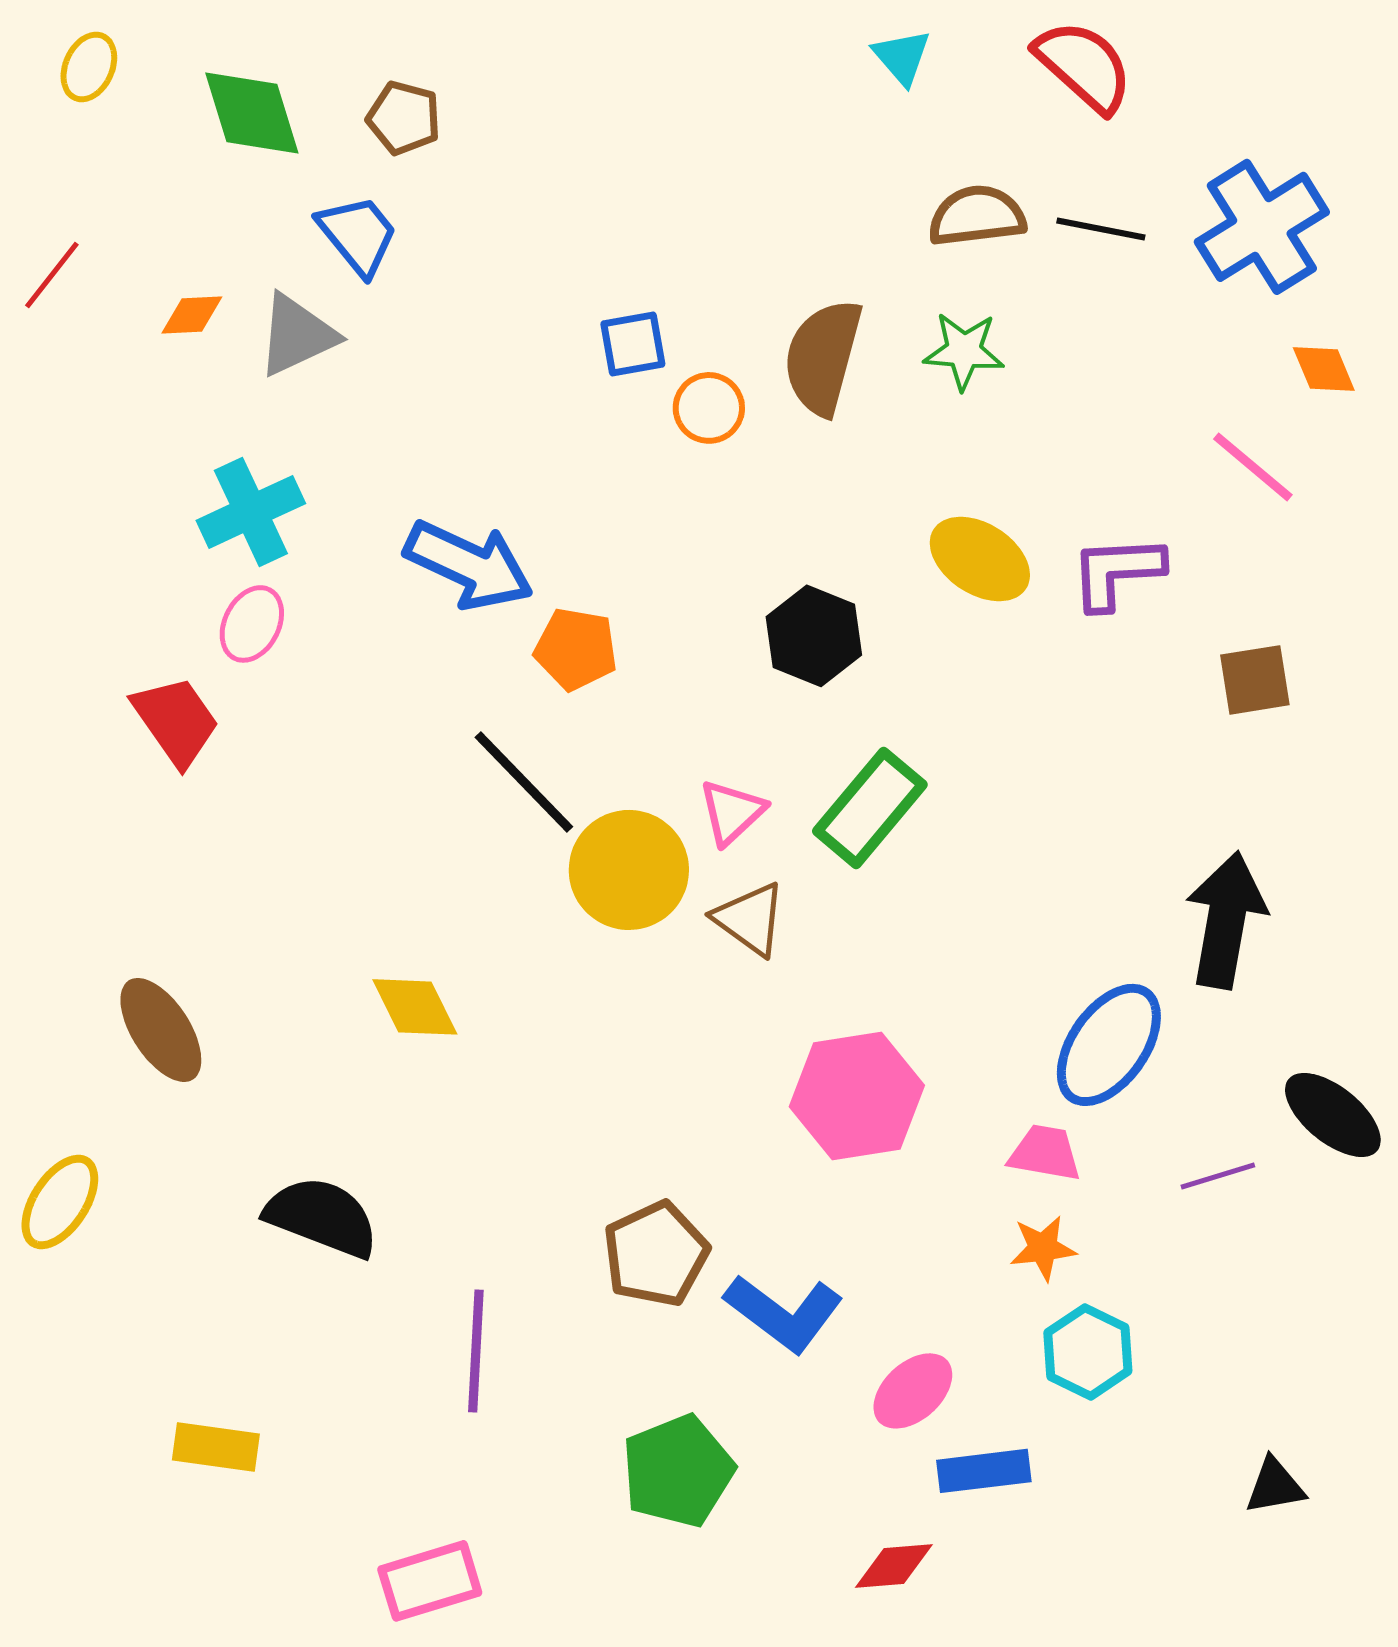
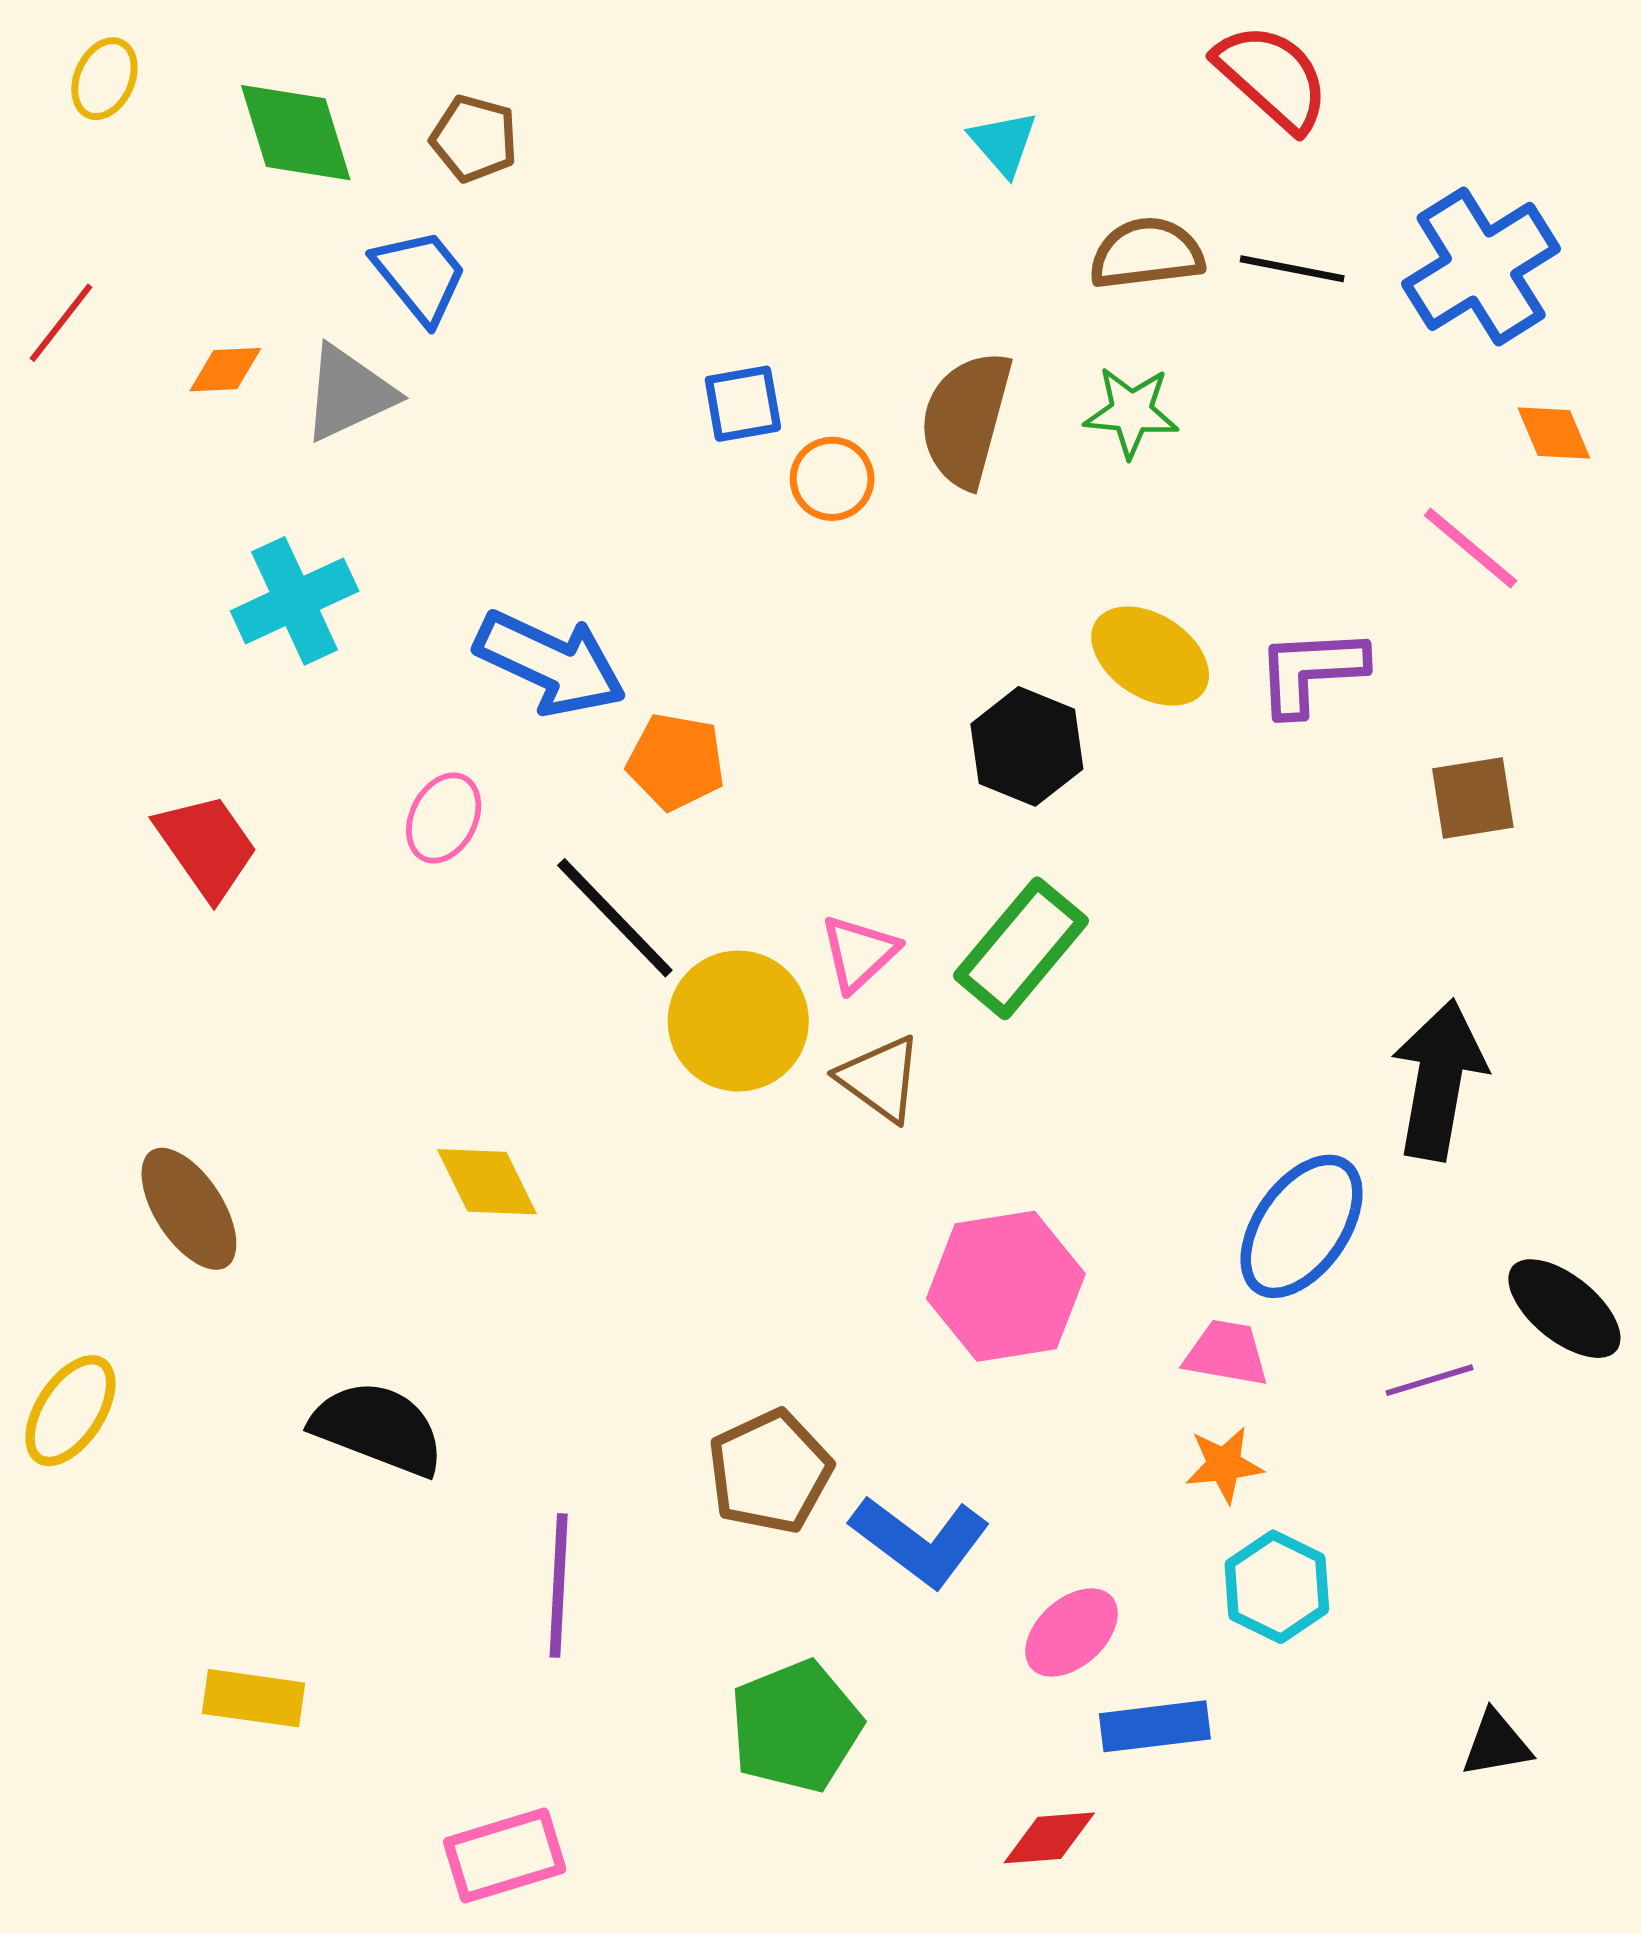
cyan triangle: (902, 57) -> (1003, 143), moved
pink ellipse: (252, 624) -> (444, 818), moved
black hexagon: (814, 636) -> (1027, 746), moved

